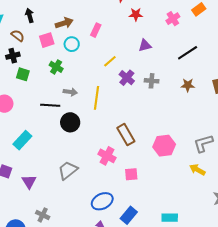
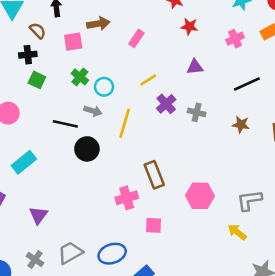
cyan circle: (72, 44) -> (104, 87), moved
pink cross: (107, 156) -> (127, 198), turned 36
gray trapezoid: (68, 170) -> (70, 253), moved
purple triangle: (29, 182) -> (38, 215), moved

